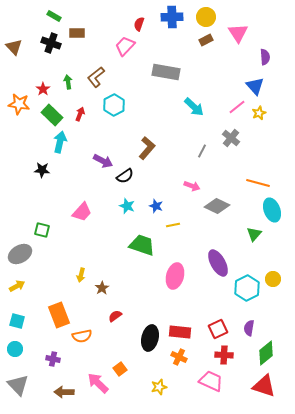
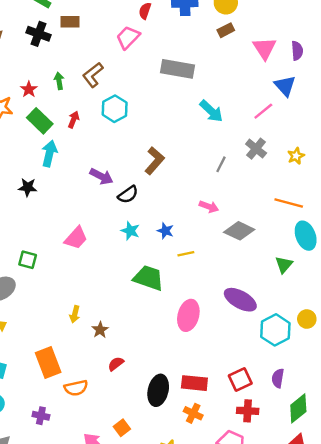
pink triangle: (238, 33) -> (265, 48), moved
yellow star: (259, 113) -> (296, 156), moved
purple ellipse: (218, 263) -> (240, 300), turned -32

